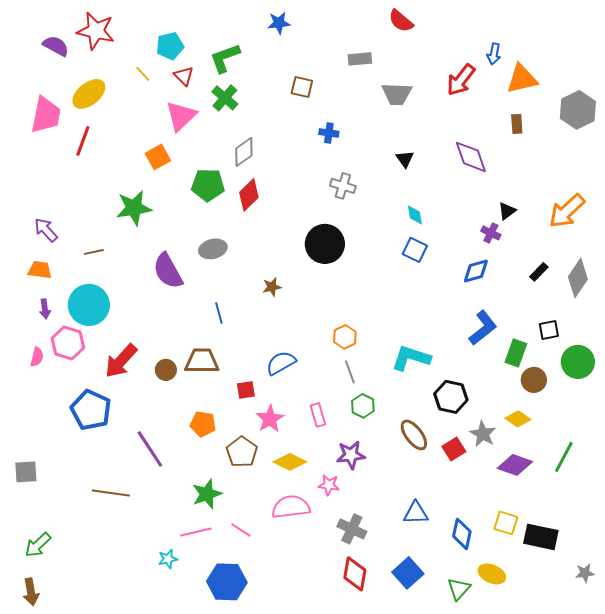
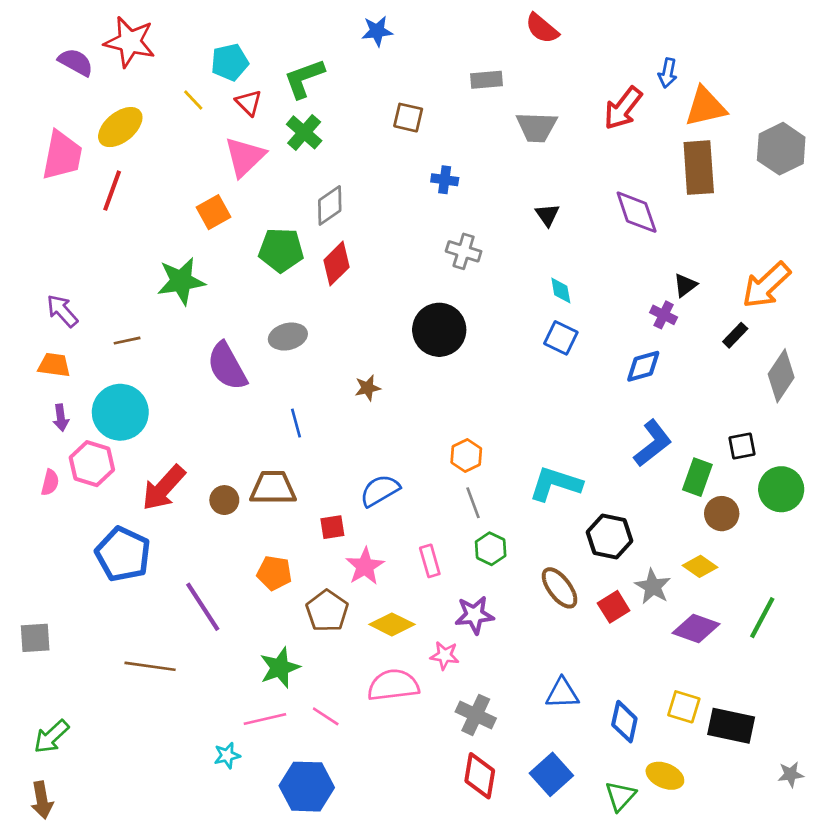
brown rectangle: (517, 124) -> (699, 168), size x2.0
black rectangle: (539, 272) -> (735, 335), moved

